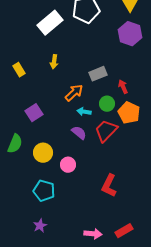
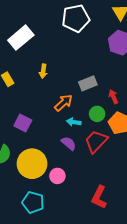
white rectangle: (50, 23) -> (21, 38), moved
purple square: (34, 113) -> (23, 123), turned -30
yellow circle: (43, 153) -> (32, 164), size x1.5

